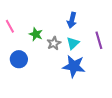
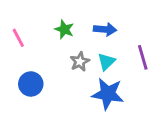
blue arrow: (72, 20) -> (105, 29), turned -98
green star: (36, 34) -> (64, 29), moved

